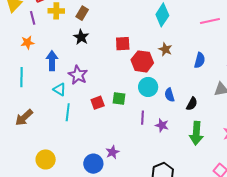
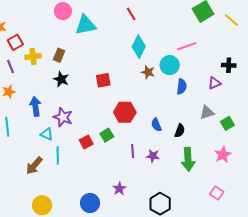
brown star: (165, 49) -> (148, 72), moved
red hexagon: (142, 61) -> (125, 112), moved
cyan circle: (148, 87) -> (170, 65), moved
green square: (119, 99) -> (107, 135), turned -32
brown arrow: (24, 118) -> (34, 166), moved
purple star: (112, 152) -> (119, 189), moved

